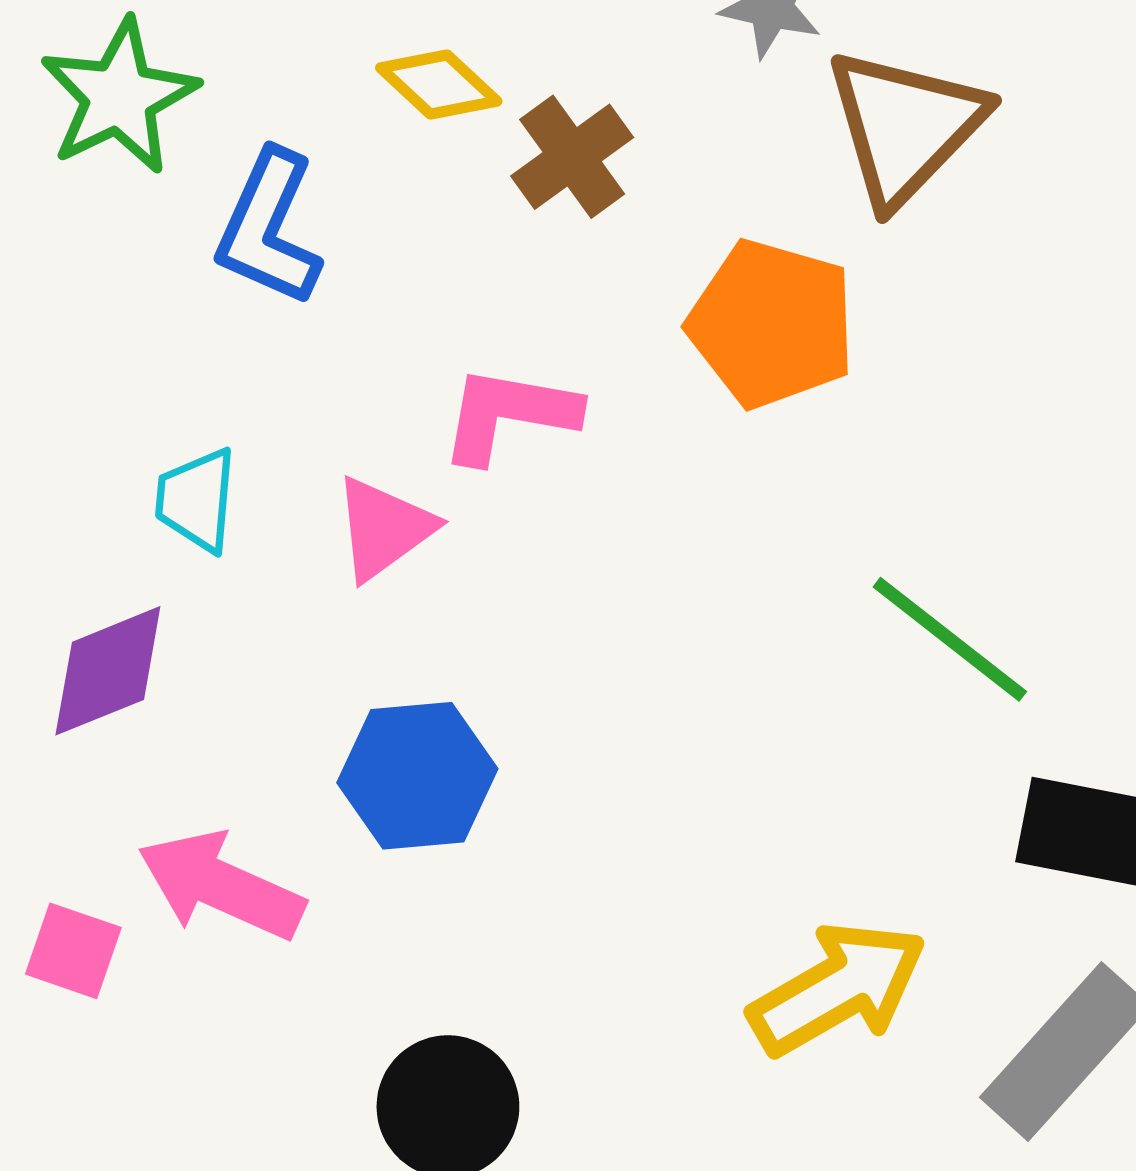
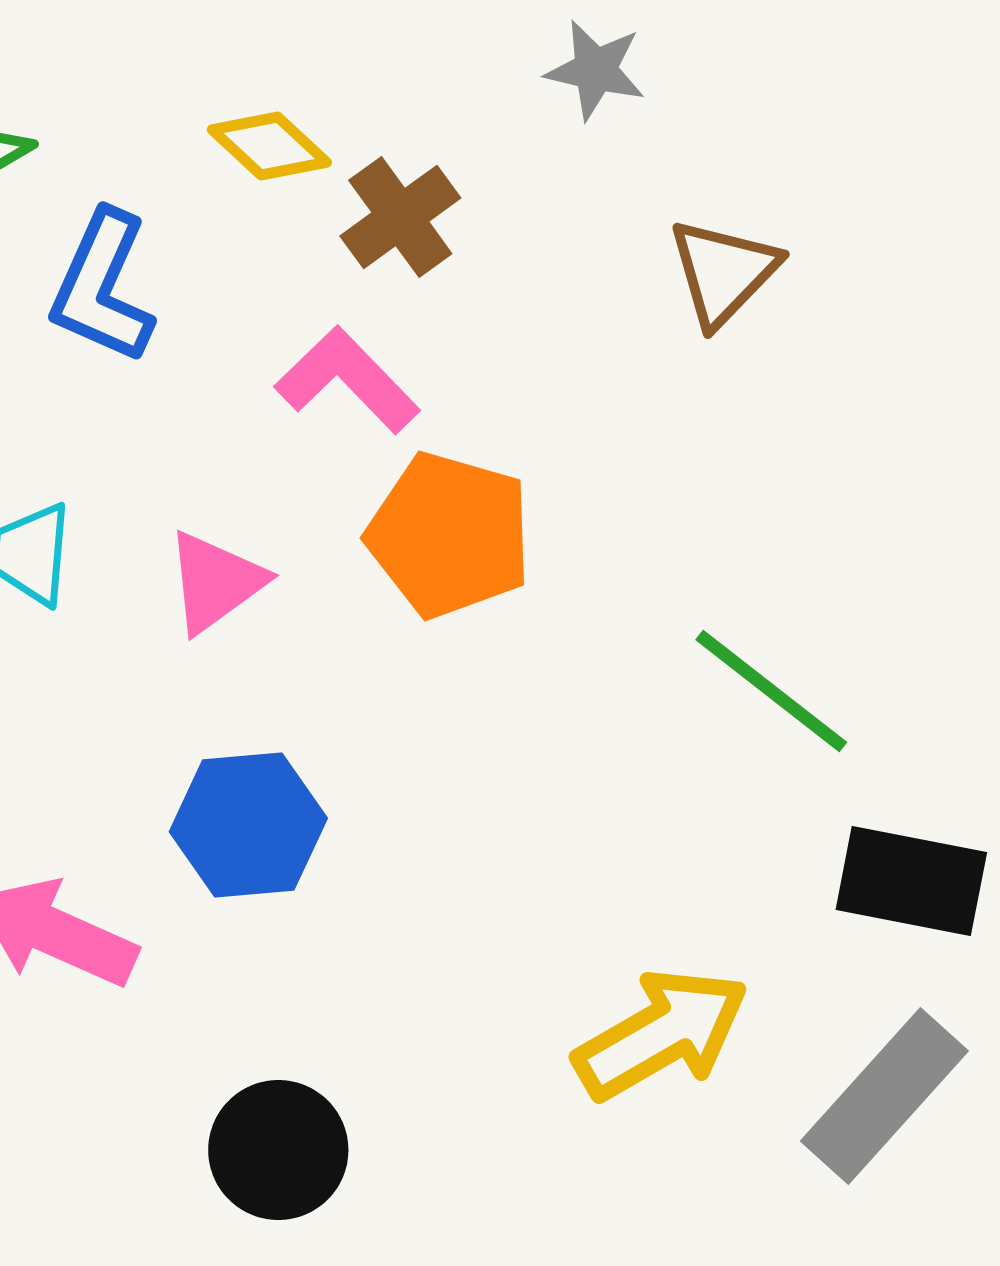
brown triangle: (905, 126) -> (723, 272), moved, size x0.7
orange pentagon: (772, 324) -> (449, 535), moved
pink L-shape: (509, 414) -> (347, 380), moved, turned 36

